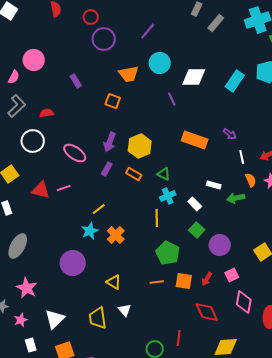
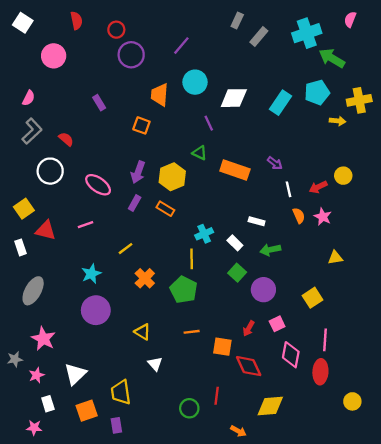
pink circle: (34, 60) -> (54, 56), moved
orange trapezoid: (129, 74) -> (160, 95), turned 105
red semicircle: (47, 113) -> (66, 139), turned 48
green triangle: (164, 174) -> (200, 153), moved
red triangle: (41, 190) -> (46, 230), moved
green arrow: (236, 198) -> (270, 250), moved
cyan star: (90, 231) -> (91, 274), moved
green pentagon: (168, 253) -> (184, 290), moved
orange square: (184, 281) -> (222, 347), moved
yellow trapezoid: (98, 318) -> (121, 392), moved

